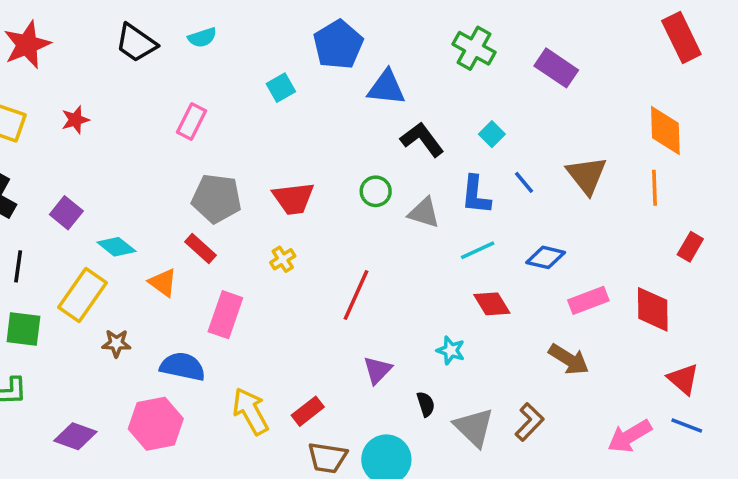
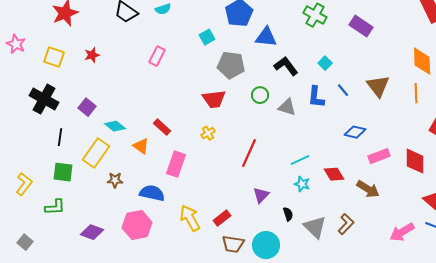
gray pentagon: (217, 198) -> (231, 65), moved
cyan line: (478, 250) -> (300, 160), moved
red diamond: (492, 304) -> (334, 174), moved

